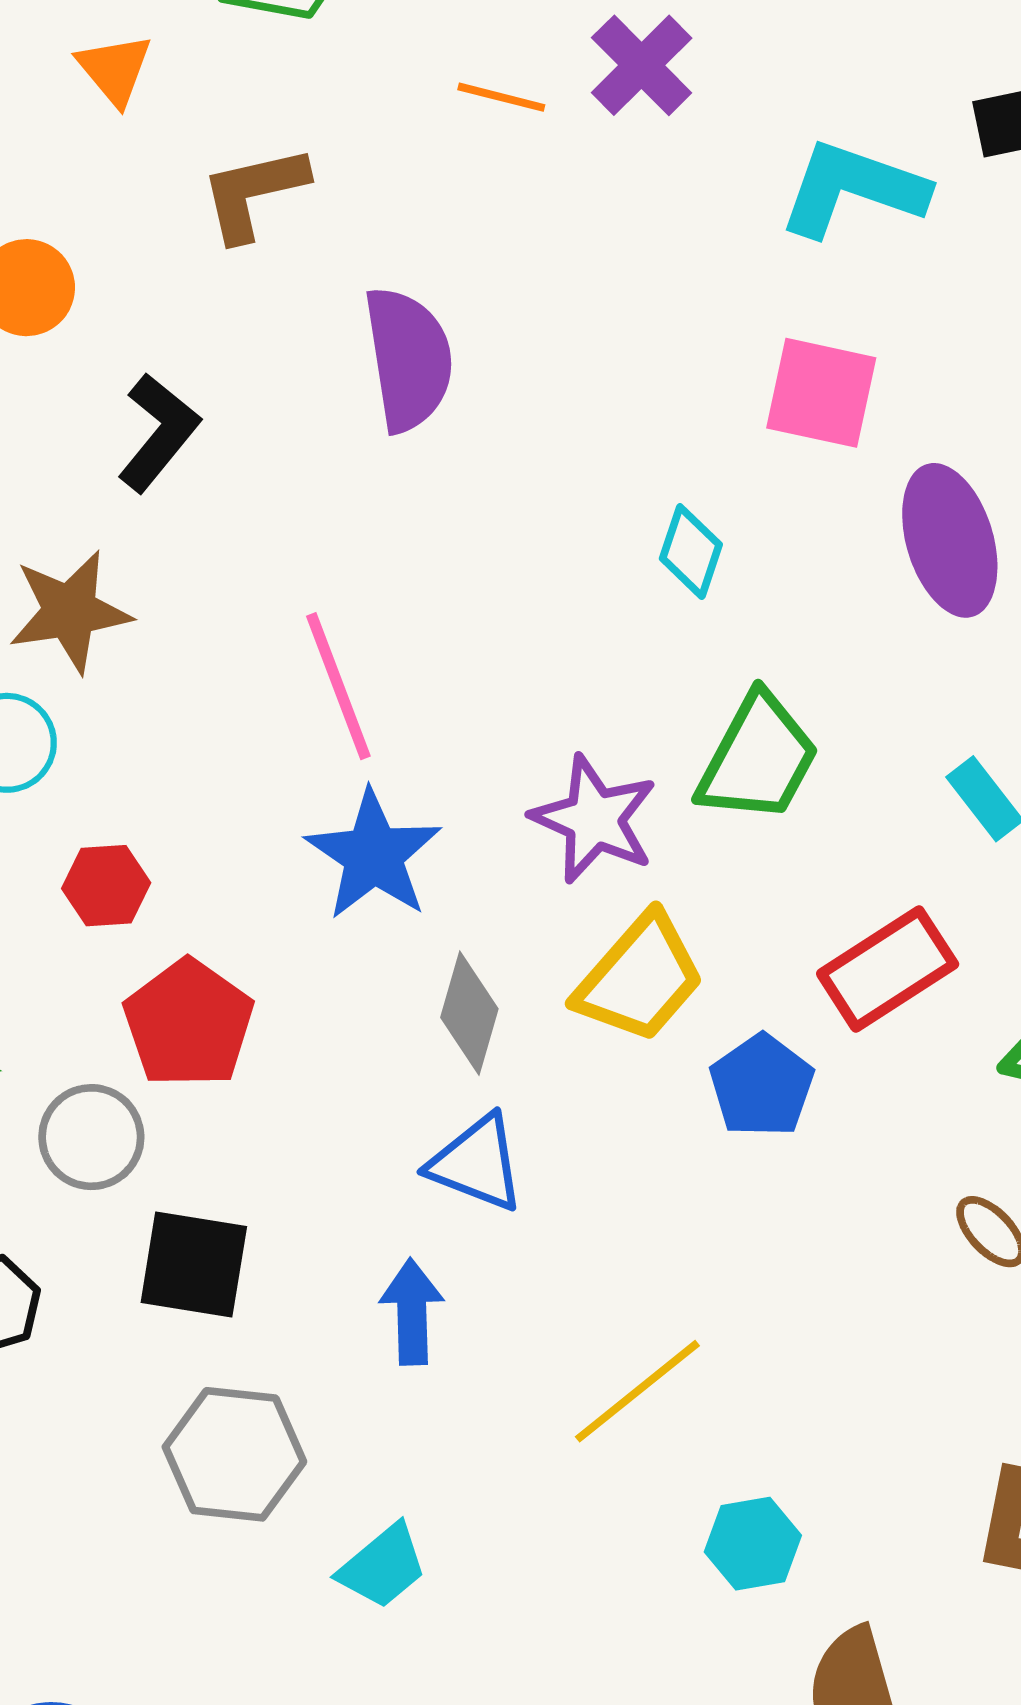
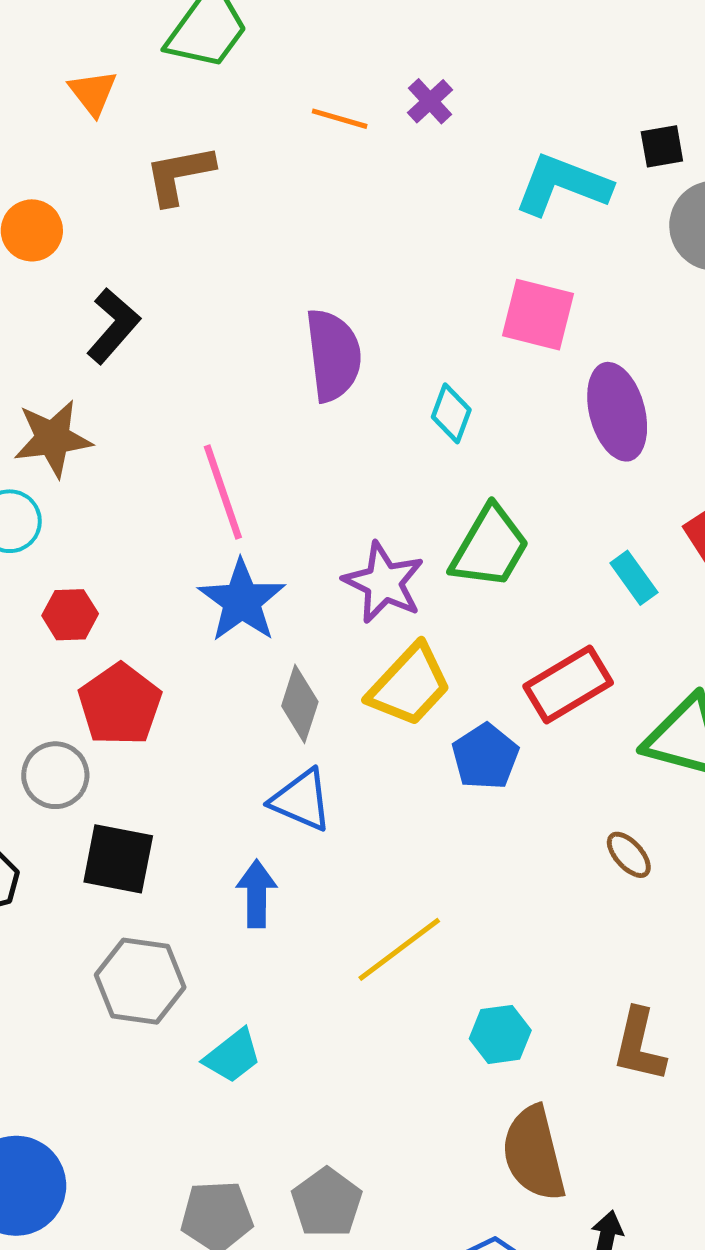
purple cross: (642, 65) -> (430, 101), size x0.7
purple semicircle: (408, 359) -> (333, 355), moved
cyan hexagon: (753, 1544) -> (500, 1034), moved

